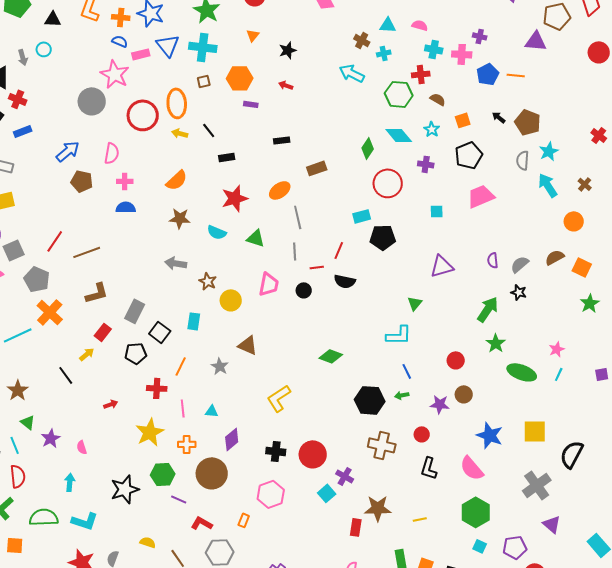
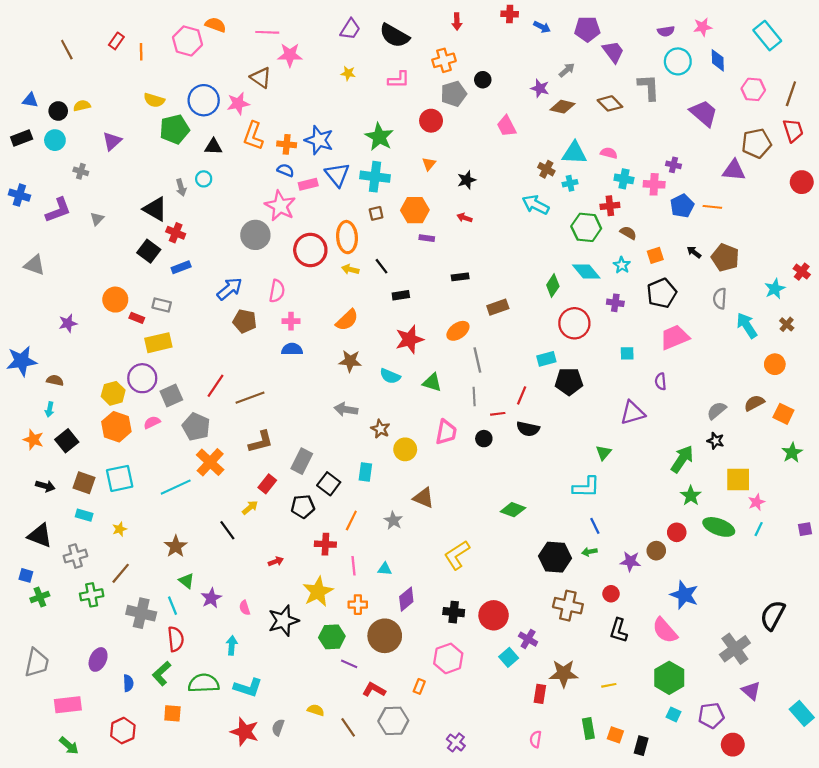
cyan triangle: (388, 25) -> (574, 153), size x1.4
cyan star: (549, 151) -> (775, 289), moved
purple semicircle: (493, 260) -> (661, 381), moved
red circle: (456, 360) -> (677, 532), moved
yellow square: (535, 431) -> (738, 480), moved
black star: (125, 489) -> (283, 621), moved

